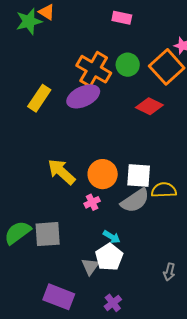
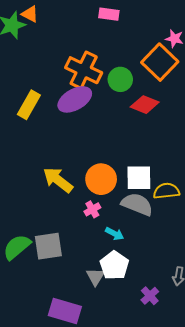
green circle: (128, 65) -> (120, 79), moved
gray semicircle: (135, 201) -> (137, 204), turned -120
cyan arrow: (112, 237) -> (115, 234), moved
purple cross: (113, 303) -> (150, 296), moved

